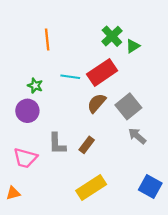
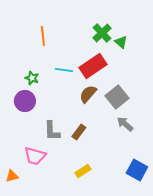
green triangle: (133, 46) -> (121, 42), turned -48
pink trapezoid: (25, 158) -> (35, 156), moved
yellow rectangle: (91, 188) -> (83, 171), size x0.6

